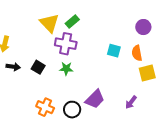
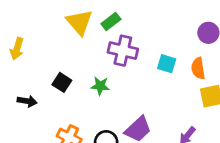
purple cross: (66, 44) -> (123, 51), moved
black arrow: (13, 67) -> (27, 101), moved

